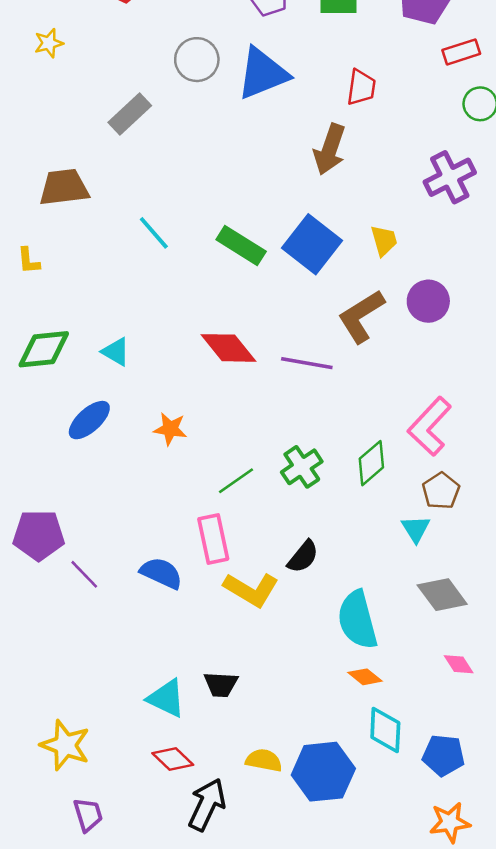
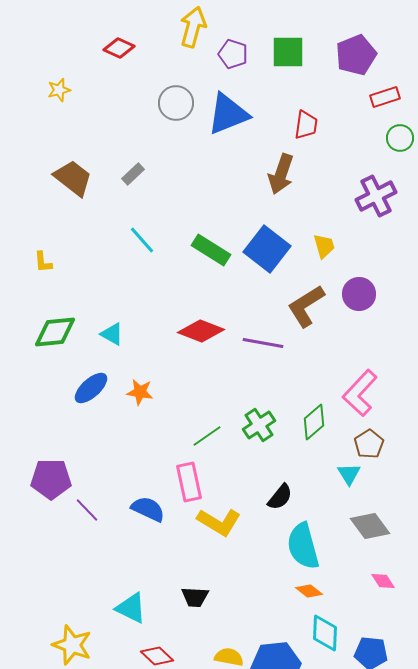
gray rectangle: (130, 114) -> (133, 174), moved, size x0.7
brown trapezoid: (64, 187) -> (73, 178), moved, turned 45
red diamond: (228, 348) -> (201, 331), turned -30
orange star: (170, 429) -> (140, 392), moved
black semicircle: (303, 557) -> (280, 497), moved
cyan triangle: (166, 698) -> (131, 608), moved

